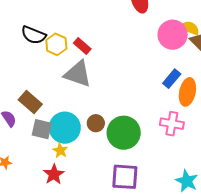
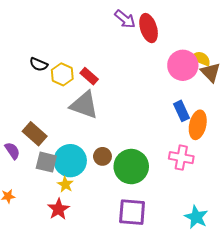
black semicircle: (34, 35) -> (39, 64), size x0.7
blue rectangle: (172, 79) -> (182, 111), turned -66

